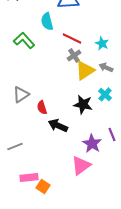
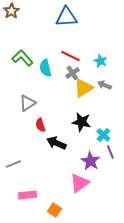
cyan semicircle: (47, 21) -> (45, 68), moved
gray triangle: (21, 94) -> (27, 103), moved
cyan cross: (105, 94) -> (103, 135), moved
orange square: (43, 186) -> (54, 210), moved

